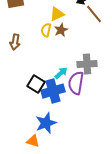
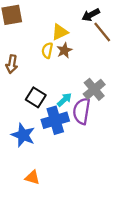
gray cross: (87, 64) -> (94, 89), turned -36
black square: (36, 84) -> (36, 97), moved
blue star: (46, 123) -> (23, 135), moved, turned -30

